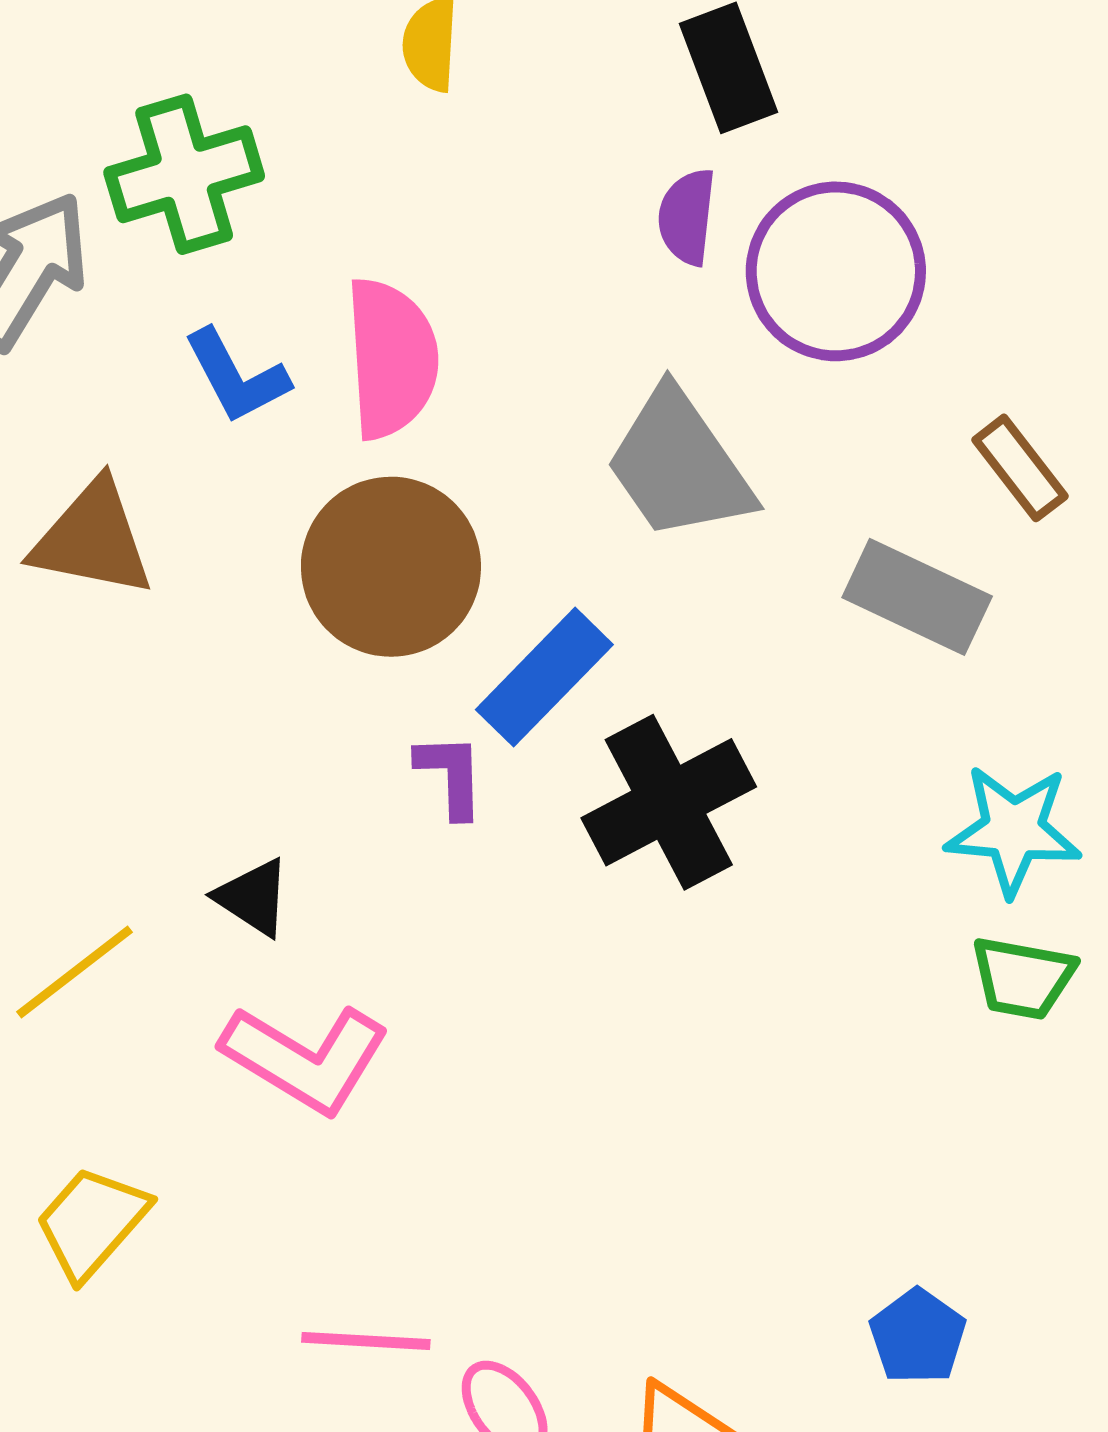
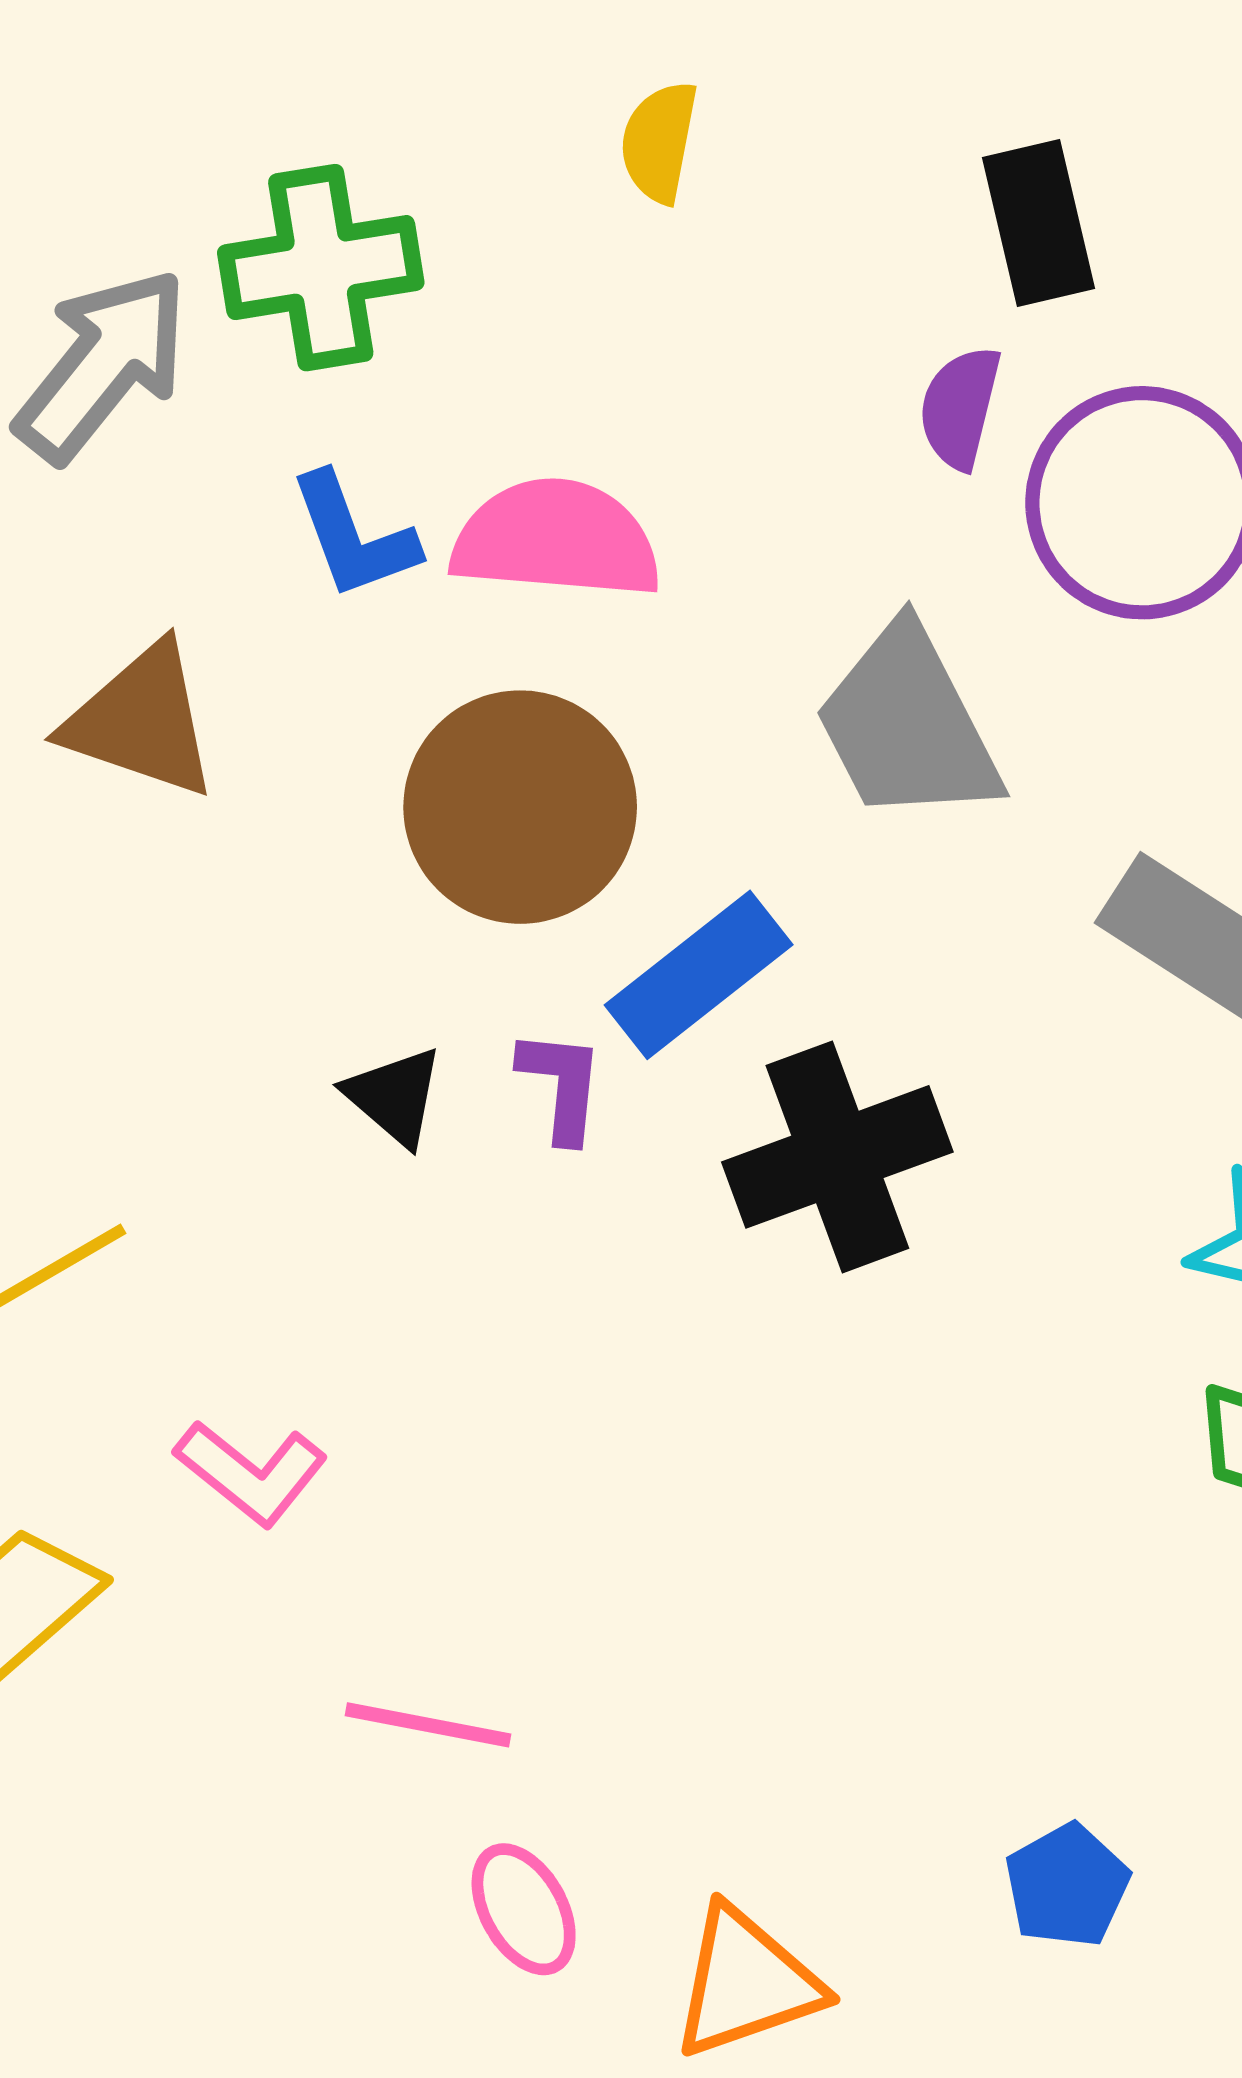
pink semicircle: (392, 358) -> (556, 539), turned -89
black triangle: (253, 897) -> (394, 1096), moved
pink L-shape: (306, 1058) -> (251, 1473), moved, size x0.7
pink line: (366, 1341) -> (428, 1725), moved

